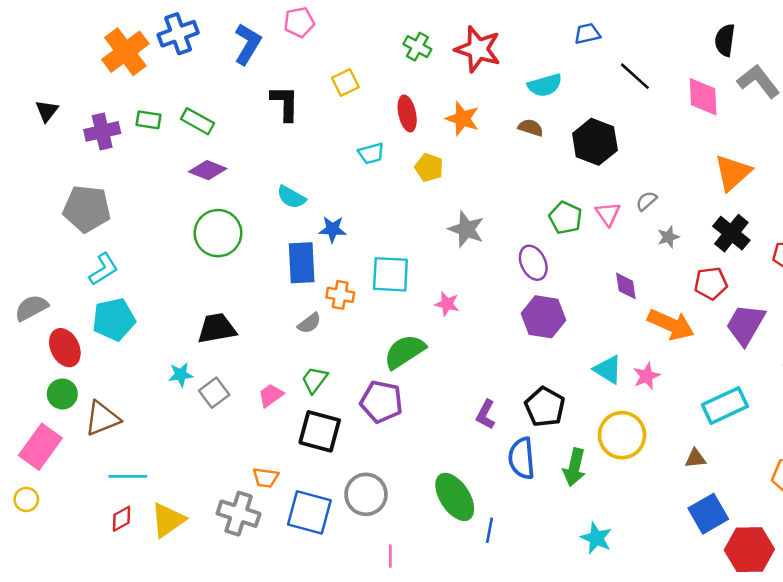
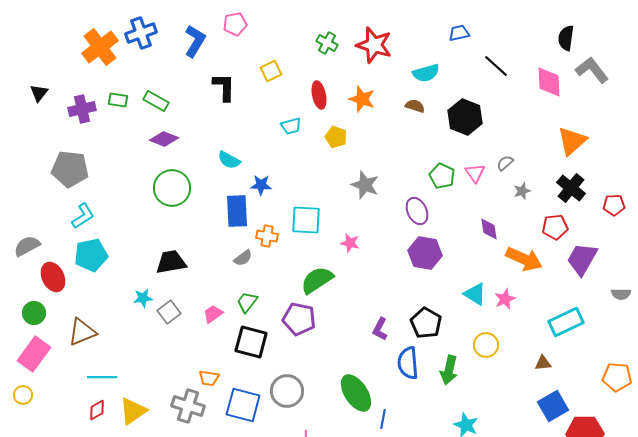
green circle: (62, 394) -> (34, 313), moved
yellow circle: (622, 435) -> (486, 345), size x0.7

